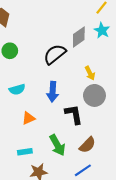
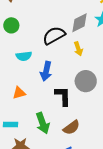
yellow arrow: (90, 73) -> (78, 49), moved
cyan semicircle: (17, 89) -> (24, 56), moved

